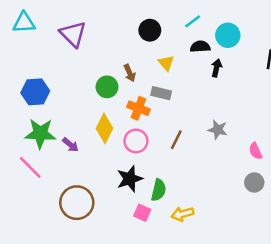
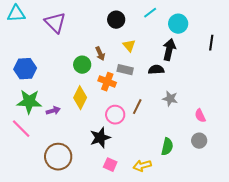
black semicircle: (200, 47) -> (156, 70), moved
black arrow: (216, 68) -> (169, 50), size x1.5
pink circle: (136, 141) -> (115, 115), moved
purple arrow: (70, 145) -> (53, 111), turned -56
green semicircle: (159, 190) -> (167, 147), moved

